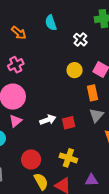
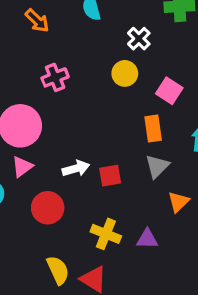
pink cross: (16, 65) -> (55, 77), moved
yellow circle: (75, 70) -> (125, 73), moved
red circle: (31, 159) -> (48, 208), moved
purple triangle: (91, 180) -> (147, 239), moved

